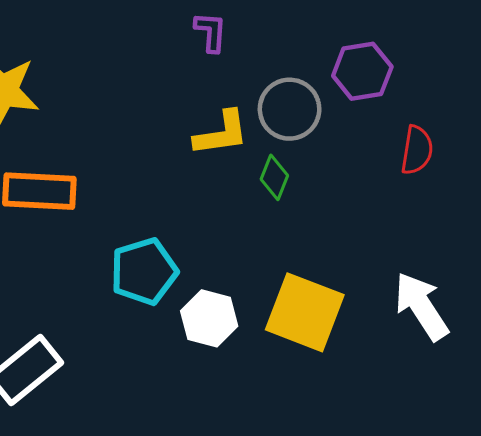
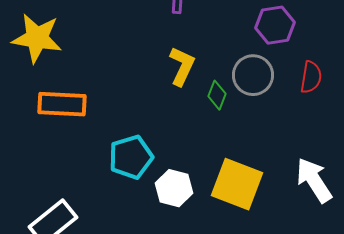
gray circle: (290, 109) -> (253, 75), moved
yellow L-shape: (221, 133) -> (182, 66), turned -57

